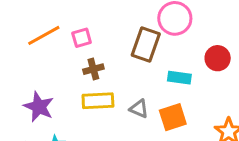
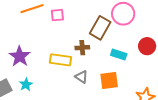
brown cross: (93, 69) -> (82, 48), moved
gray triangle: (139, 109) -> (81, 77), moved

